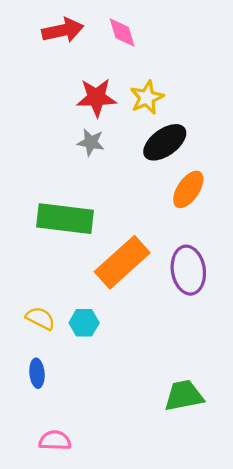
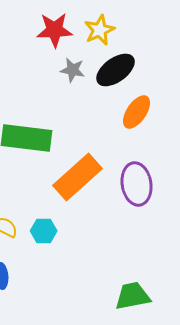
gray star: (91, 142) -> (73, 70), moved

